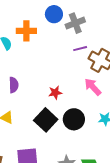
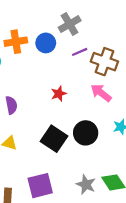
blue circle: (54, 14) -> (46, 43), moved
red star: (55, 93) -> (59, 94), moved

